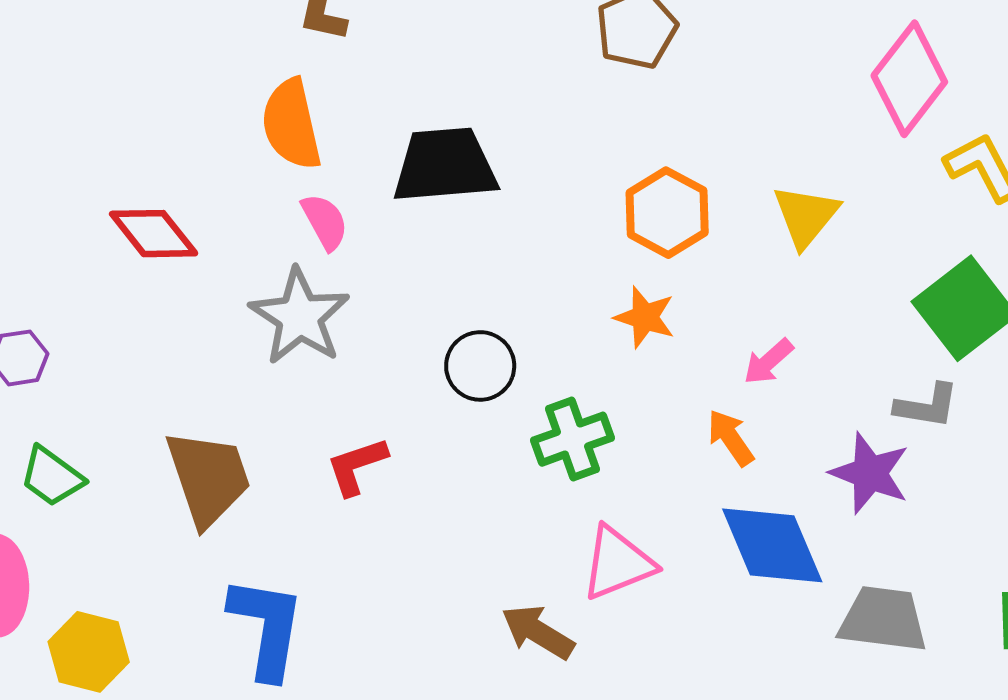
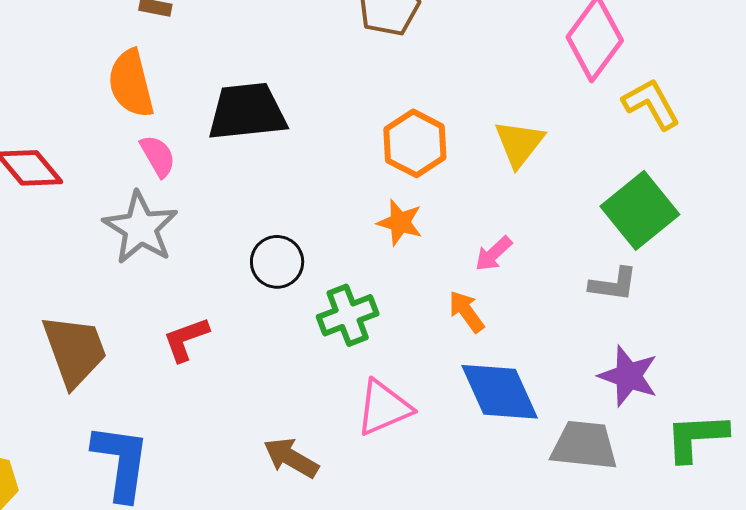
purple star: (870, 473) -> (628, 376), moved
brown arrow: (538, 632) -> (291, 458), moved

